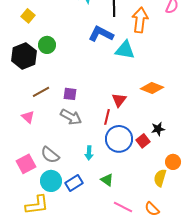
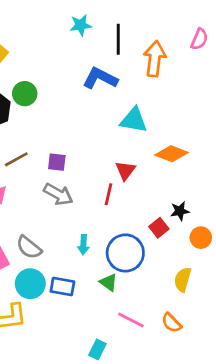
cyan triangle: (125, 50) -> (134, 120), moved
blue circle: (119, 139) -> (125, 253), moved
orange circle: (173, 162) -> (201, 238), moved
blue rectangle: (74, 183) -> (62, 287), turned 42

